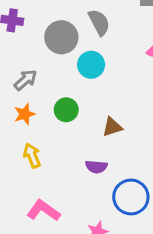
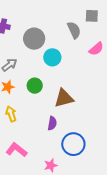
gray semicircle: (99, 22) -> (74, 30), moved
brown triangle: (112, 127) -> (64, 98), size x1.5
purple semicircle: (96, 167) -> (52, 123), turned -88

